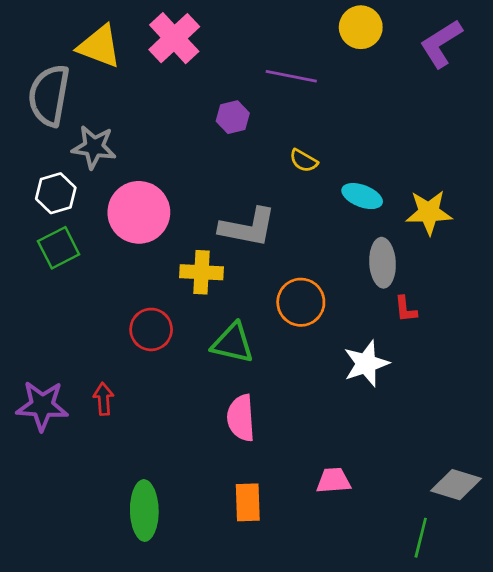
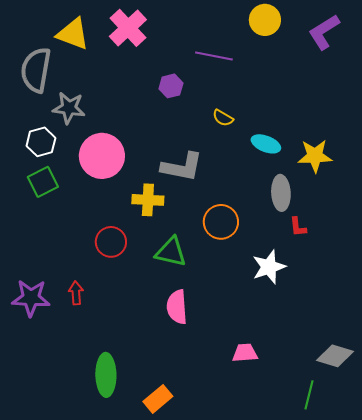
orange rectangle: (248, 502) -> (158, 399), moved, turned 52

